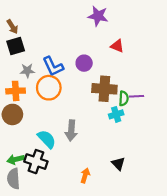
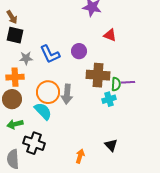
black square: (16, 46) -> (15, 35), turned 30
orange circle: (49, 88) -> (48, 92), moved
gray arrow: (71, 131) -> (67, 94), moved
cyan semicircle: (47, 139) -> (43, 111), moved
green arrow: (16, 159) -> (15, 124), moved

